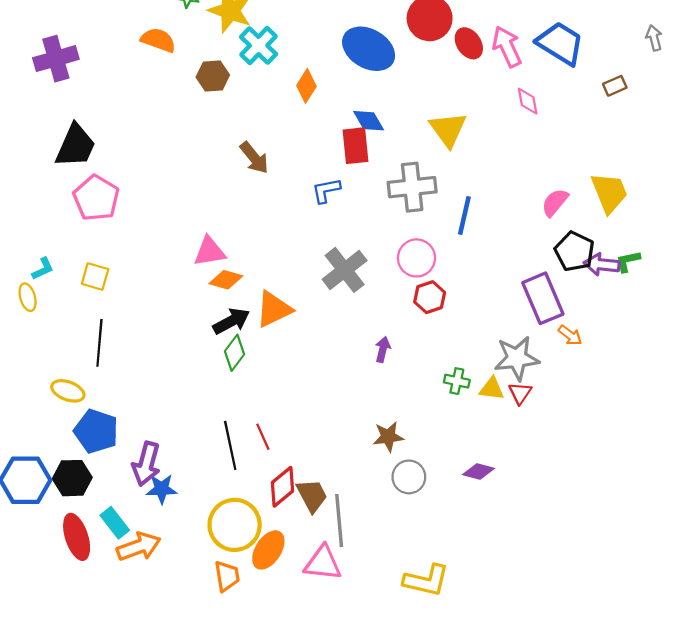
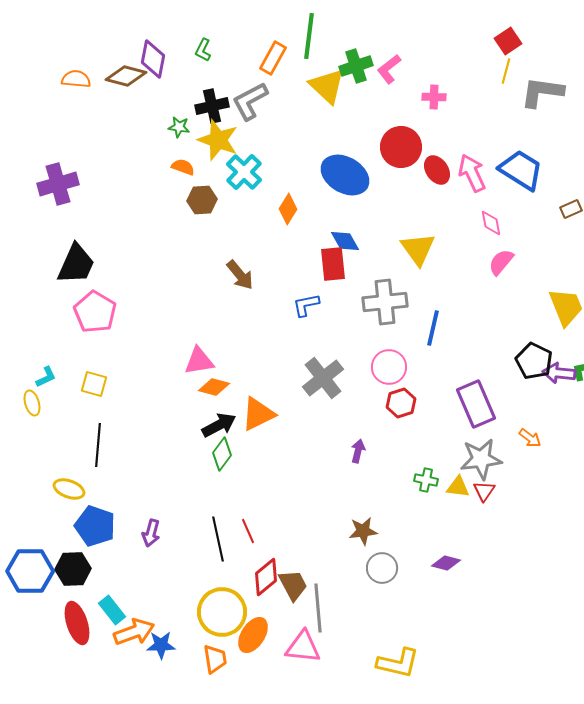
orange semicircle: (158, 40) -> (183, 167), moved, size x0.7
pink semicircle: (555, 202) -> (501, 262), moved
purple rectangle: (543, 298) -> (476, 404), moved
purple arrow: (146, 464) -> (151, 533), moved, size x0.7
blue star: (162, 489) -> (161, 645), moved

